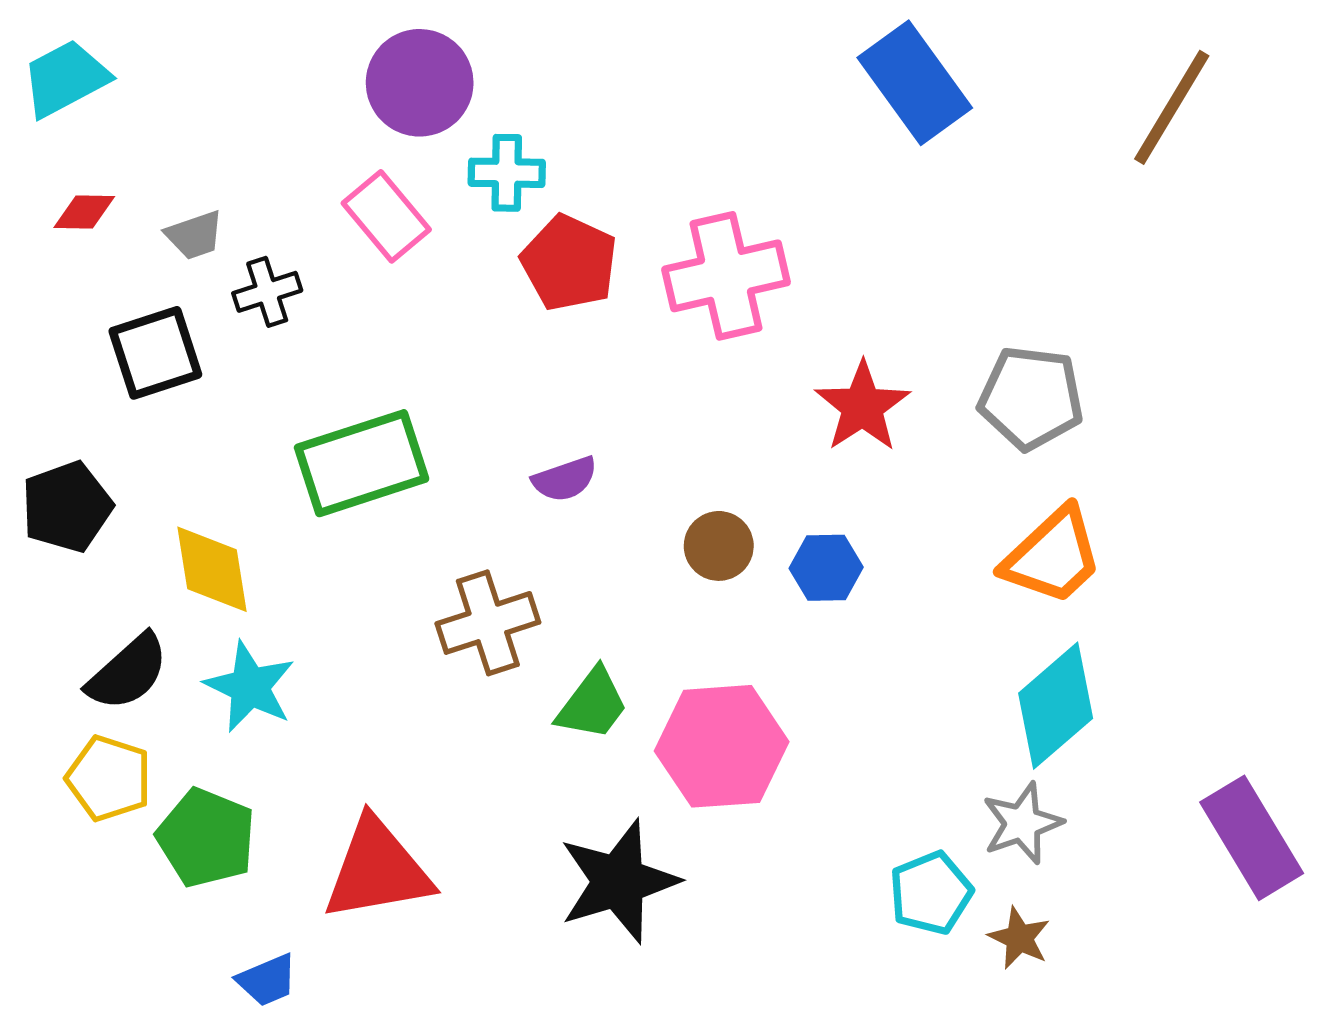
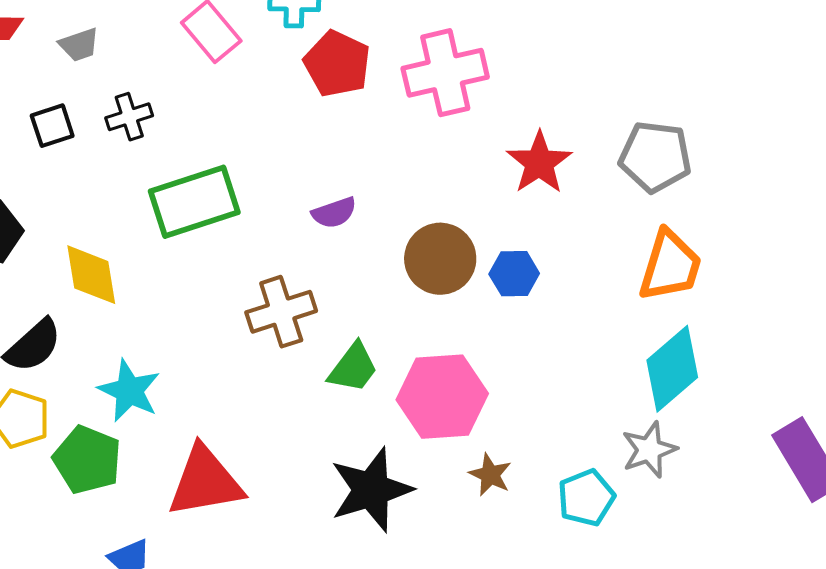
black cross: (267, 292) -> (129, 117), moved
black square: (155, 353) -> (52, 126), size x0.7
brown circle: (719, 546) -> (440, 259), size x1.5
orange trapezoid: (1053, 556) -> (670, 266), turned -30
cyan star: (250, 687) -> (129, 391), moved
brown star: (1019, 938) -> (490, 475), moved

